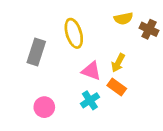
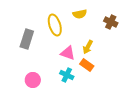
yellow semicircle: (123, 19) -> (80, 14), moved
cyan cross: (90, 100) -> (67, 75), turned -32

